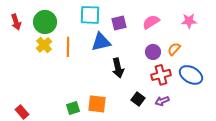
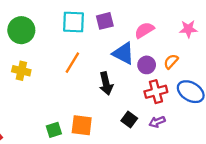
purple square: (119, 23) -> (105, 21), moved
blue triangle: (101, 42) -> (123, 53), moved, turned 40
yellow cross: (44, 45) -> (21, 71), moved, turned -35
orange line: (68, 47) -> (72, 63), moved, turned 30

